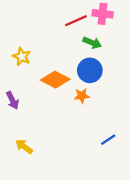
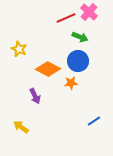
pink cross: (103, 14) -> (89, 12), turned 36
purple arrow: (12, 100) -> (35, 96), moved

